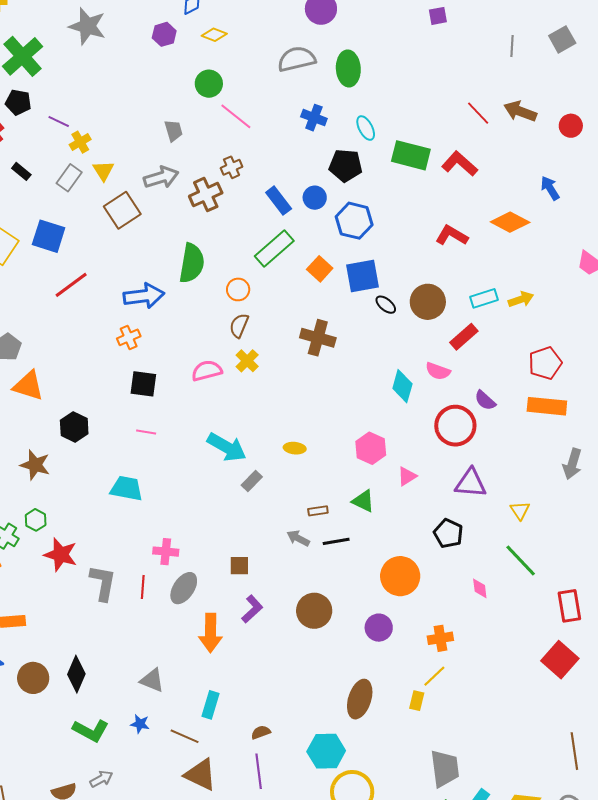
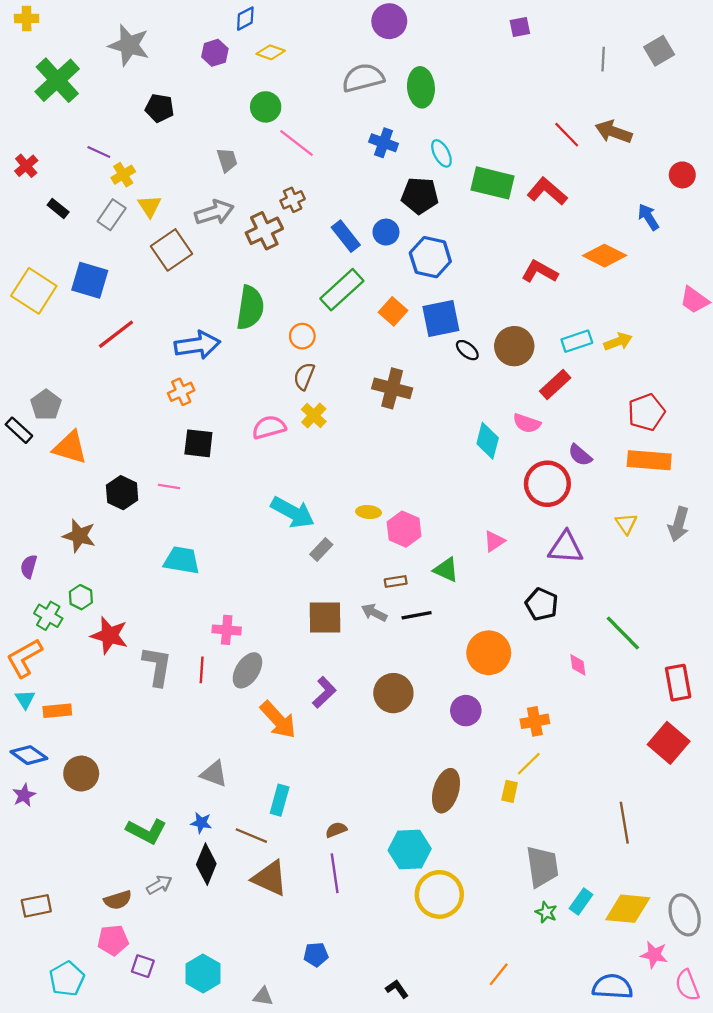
black pentagon: (18, 102) -> (160, 108), moved
red circle: (571, 126) -> (682, 175), moved
pink line: (146, 432) -> (169, 486), moved
pink hexagon: (371, 448) -> (404, 529), moved
yellow triangle: (520, 510) -> (626, 524), moved
brown square: (239, 566) -> (325, 618), moved, size x1.6
orange arrow: (210, 633) -> (278, 720), turned -42
black diamond: (76, 674) -> (206, 864), moved
brown line: (574, 751) -> (624, 823), moved

